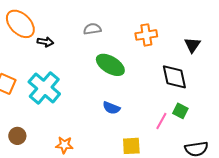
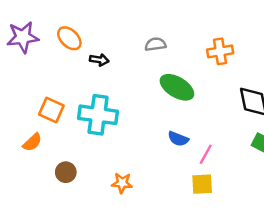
orange ellipse: (20, 24) -> (69, 38), size x0.7
cyan cross: (44, 88) -> (98, 115), turned -32
pink line: (161, 121) -> (206, 154), moved

